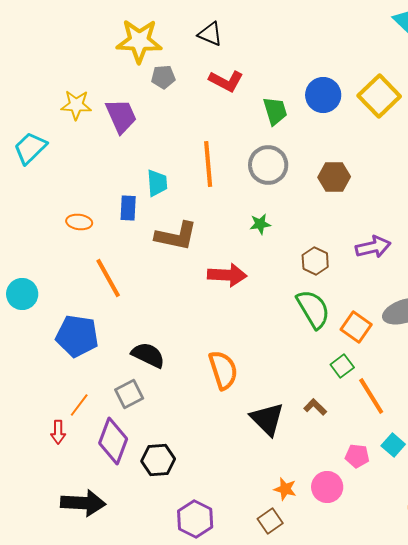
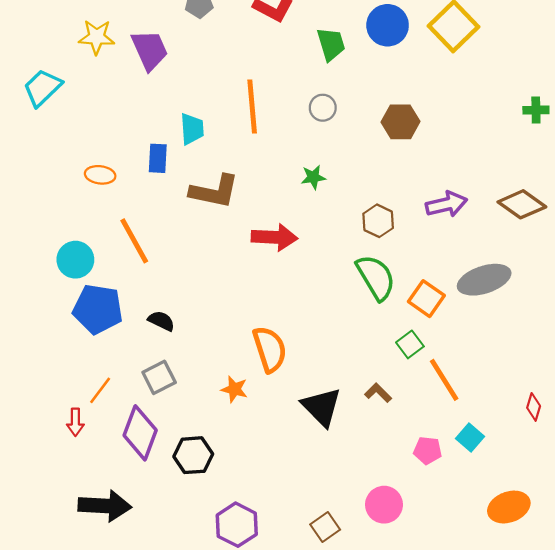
gray circle: (268, 165) -> (323, 108), size x0.6
cyan circle: (22, 294) -> (75, 260), moved
black semicircle: (148, 355) -> (161, 321), moved, size x0.7
pink circle: (327, 487) -> (384, 505), moved
orange star: (285, 489) -> (234, 389), moved

